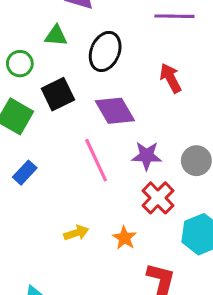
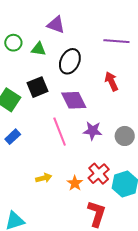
green circle: (20, 64) -> (13, 43), moved
red cross: (158, 198) -> (99, 174), moved

